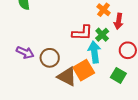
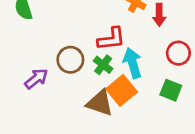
green cross: (102, 35) -> (103, 65), moved
purple arrow: (25, 52) -> (36, 79), turned -54
brown circle: (50, 58) -> (70, 60), moved

